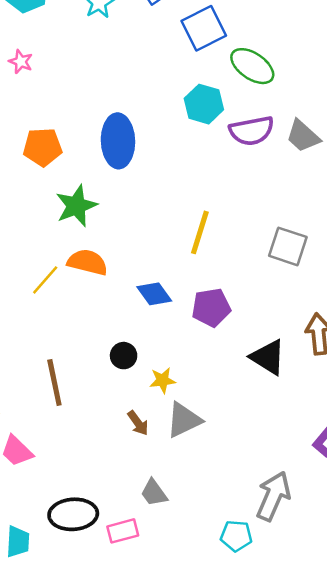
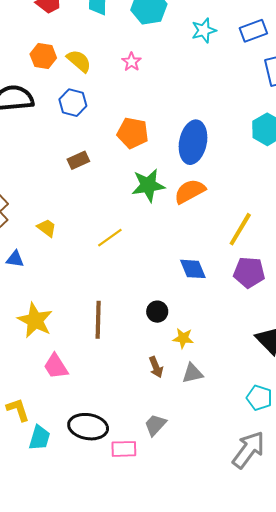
orange semicircle: (88, 262) -> (190, 191), moved, turned -56
purple pentagon: (211, 307) -> (249, 272), moved
gray triangle: (184, 420) -> (192, 373), size x0.7
gray trapezoid: (154, 493) -> (155, 425), turned 65
cyan pentagon: (236, 536) -> (259, 398), moved

